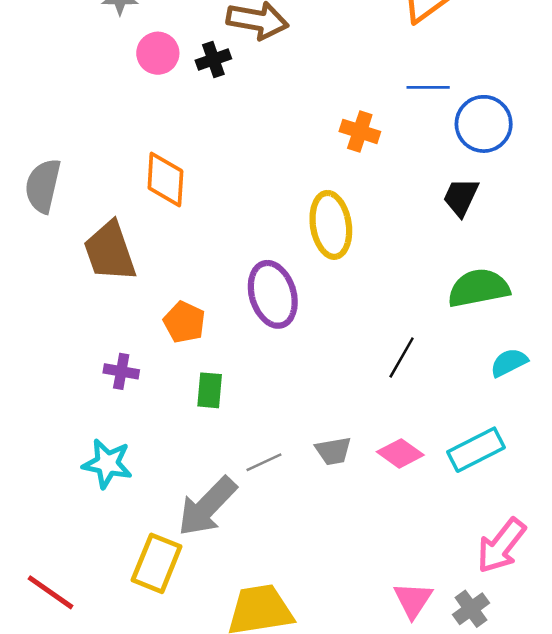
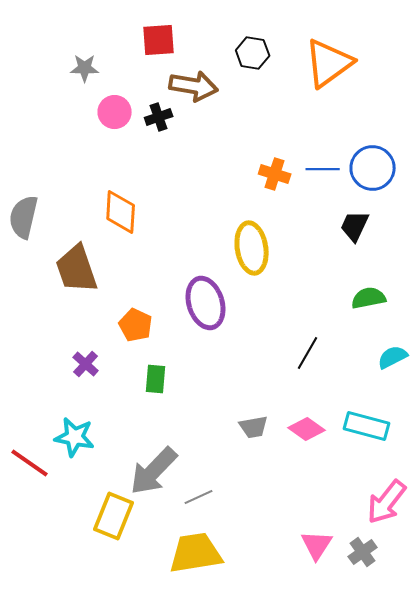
blue line: (428, 87) -> (323, 169), moved
green semicircle: (479, 288) -> (369, 298), size x0.7
purple cross: (121, 371) -> (86, 364), turned 32
cyan rectangle: (476, 450) -> (367, 426), turned 42
gray line: (264, 462) -> (199, 497), moved
red line: (51, 592) -> (30, 463), moved

